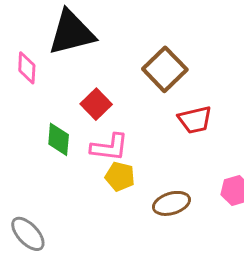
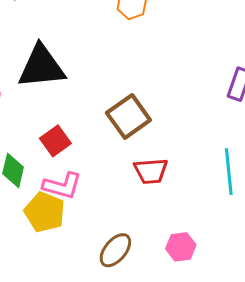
yellow pentagon: (120, 176) -> (45, 212), moved, size x1.4
brown ellipse: (171, 203) -> (115, 250), turned -42

